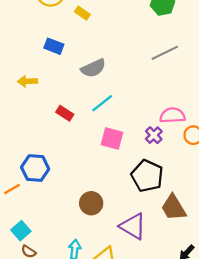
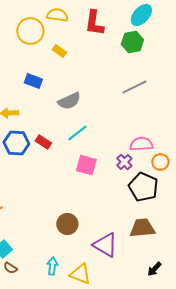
blue hexagon: (35, 168) -> (16, 143), moved
black pentagon: (147, 176) -> (143, 187), moved
brown trapezoid: (174, 208) -> (142, 228), turned 116

